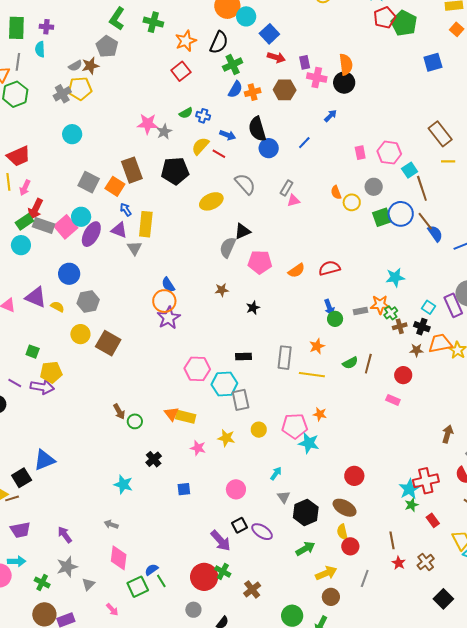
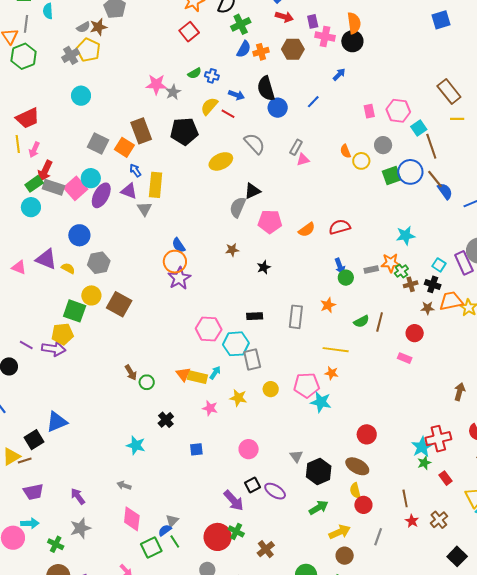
yellow pentagon: (80, 89) -> (88, 50), turned 30
green square: (33, 352) -> (75, 311), moved, size x1.6
yellow line: (312, 375) -> (336, 350), moved
cyan arrow: (276, 473) -> (215, 373), moved
gray triangle: (88, 584) -> (172, 521), moved

